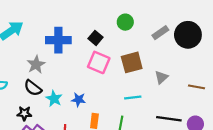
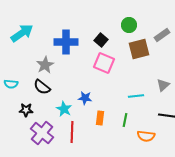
brown square: (132, 62) -> (139, 49), moved
gray triangle: (161, 77) -> (163, 85), moved
cyan star: (54, 99) -> (64, 109), moved
black star: (24, 113) -> (26, 110), moved

